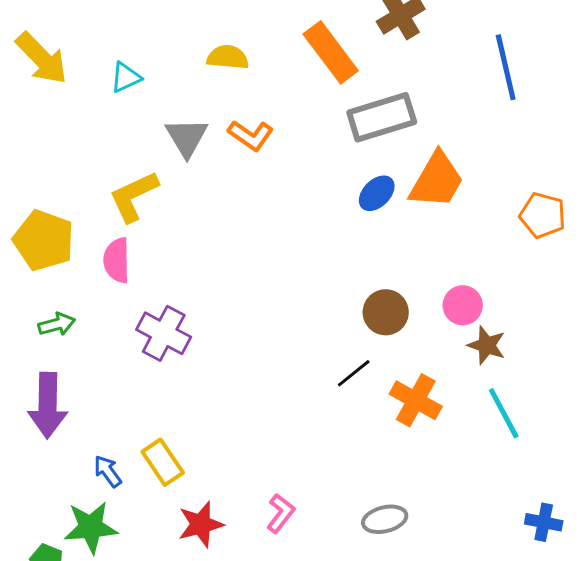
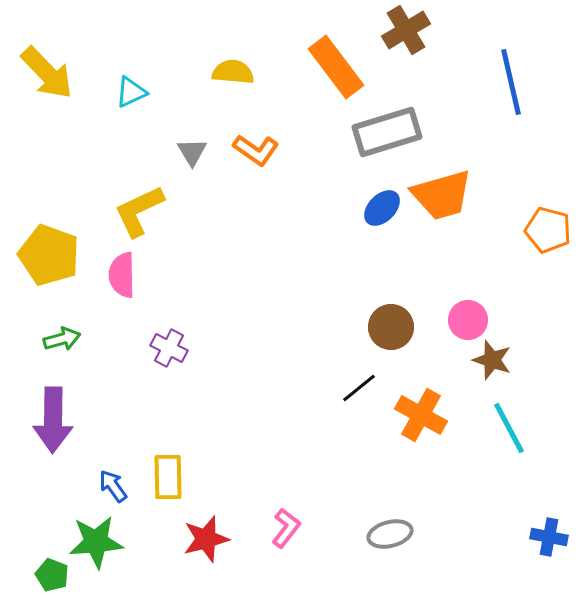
gray triangle: (187, 137) -> (192, 152), size x0.7
orange trapezoid: (437, 180) -> (442, 195), turned 44
purple cross: (164, 333) -> (169, 348), size x0.7
yellow rectangle: (163, 462) -> (168, 477), turned 33

